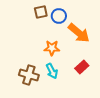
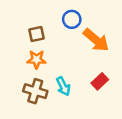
brown square: (41, 12) -> (36, 34), moved
orange star: (52, 48) -> (36, 60), moved

